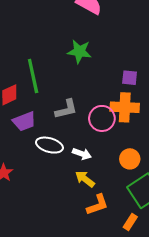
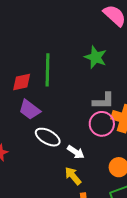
gray L-shape: (66, 109) -> (103, 101), moved
purple trapezoid: (24, 121) -> (30, 110), turned 45

